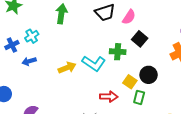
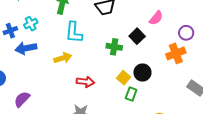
pink semicircle: (129, 17) -> (156, 18), moved
blue arrow: (29, 61) -> (26, 48), size x1.5
cyan L-shape: (94, 63) -> (74, 32), moved, turned 55
red arrow: (109, 97) -> (85, 82), moved

